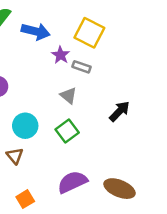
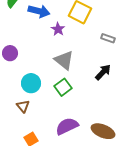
gray rectangle: (82, 67) -> (108, 38), moved
gray triangle: (68, 96) -> (64, 60), size x1.5

